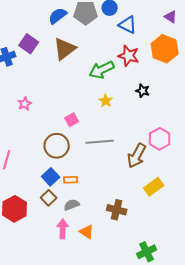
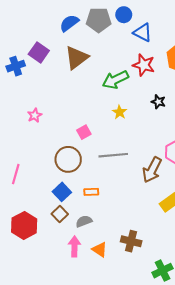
orange rectangle: (71, 180) -> (91, 192), moved
brown cross: (117, 210) -> (131, 241), moved

